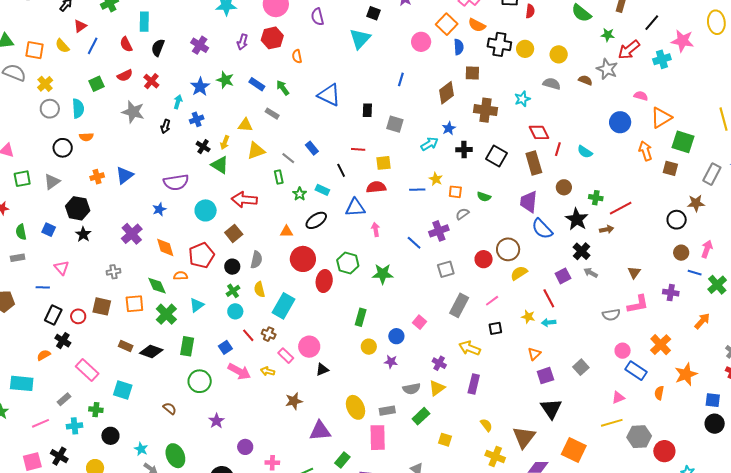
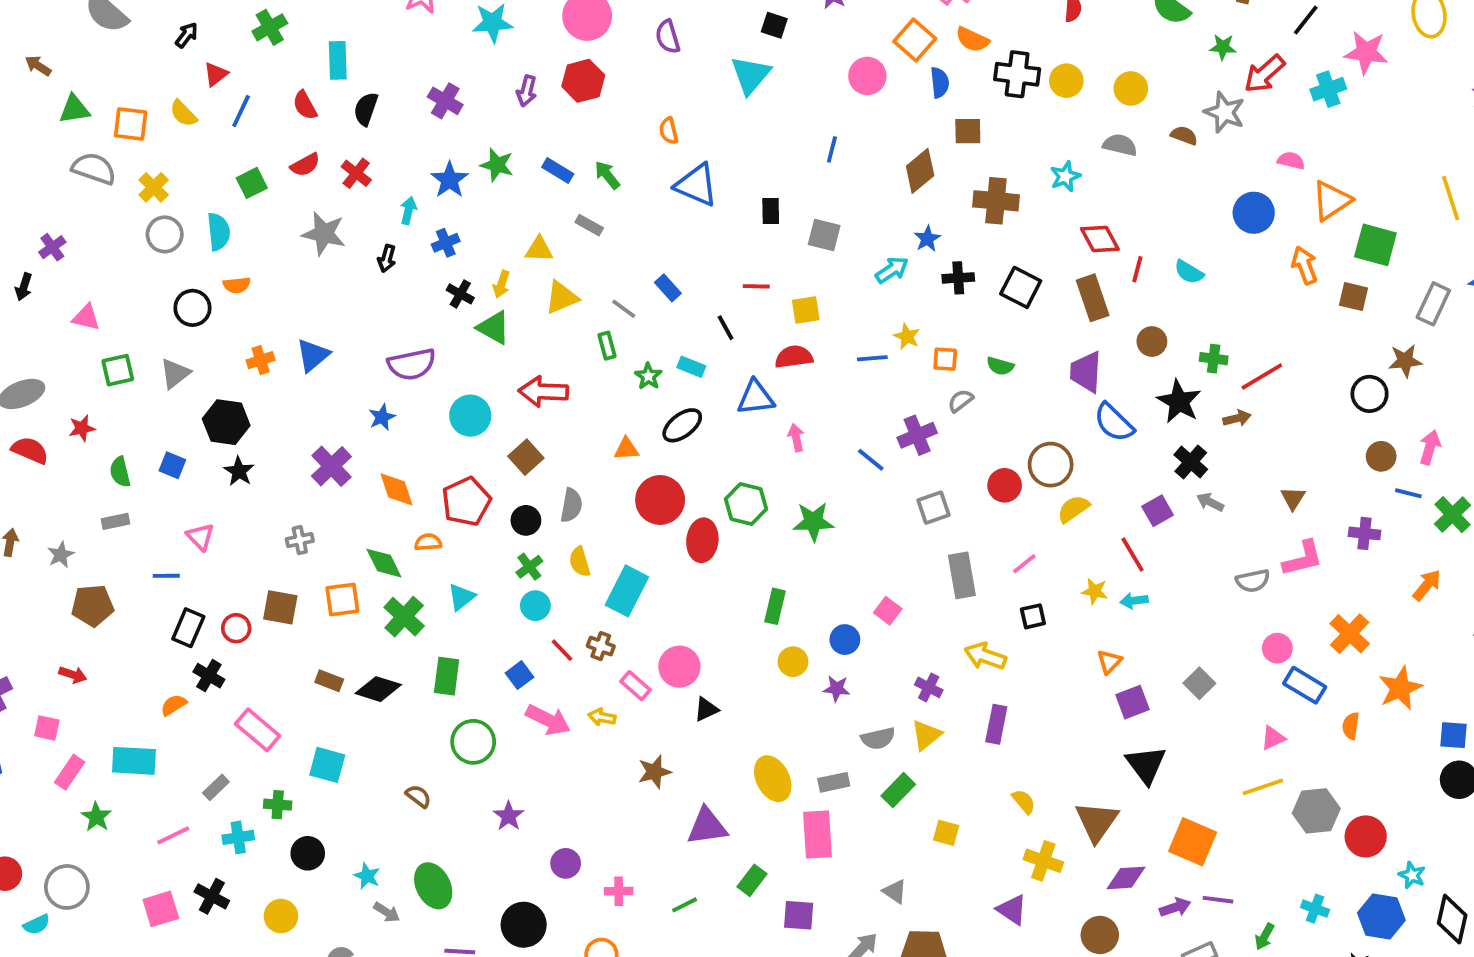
orange semicircle: (297, 56) -> (669, 131), moved
gray rectangle: (459, 305) -> (962, 575), turned -35

